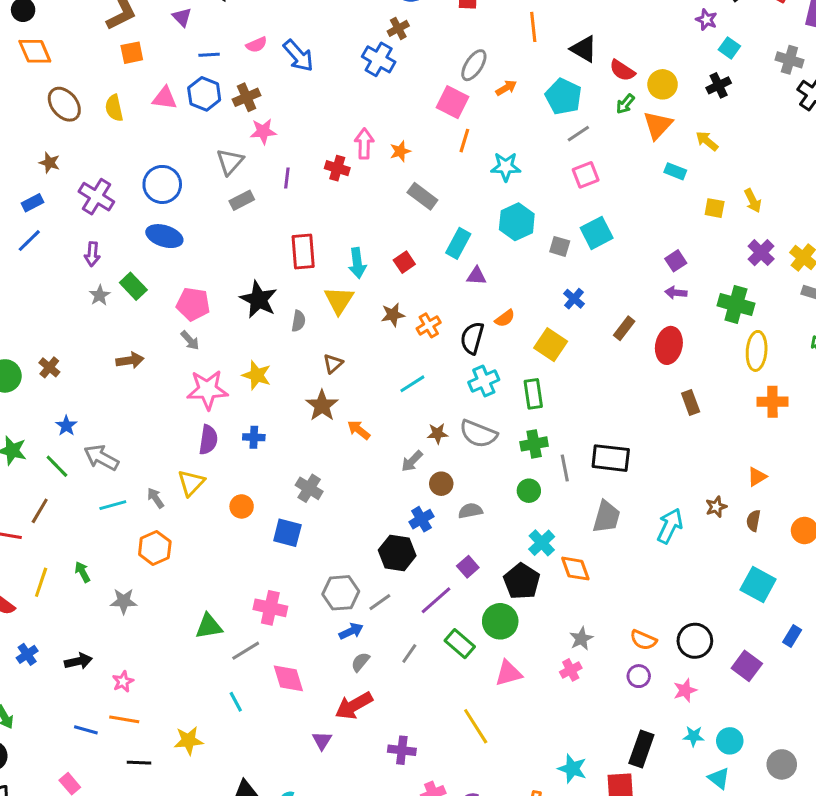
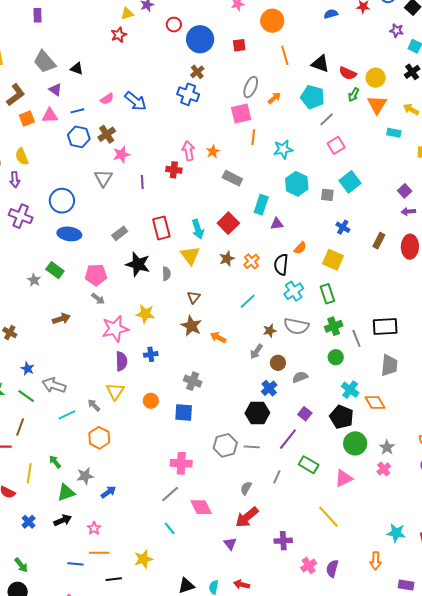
pink triangle: (165, 98) -> (50, 116), moved
pink square: (453, 102) -> (241, 114), turned -30
gray rectangle: (242, 200) -> (120, 233), moved
purple arrow: (92, 254) -> (15, 180), moved
red square: (404, 262) -> (228, 223), size x1.5
gray line: (380, 602) -> (252, 447), turned 49
green circle: (500, 621) -> (355, 443), moved
green triangle: (209, 626) -> (66, 493), moved
blue arrow: (351, 631) -> (108, 492), moved

